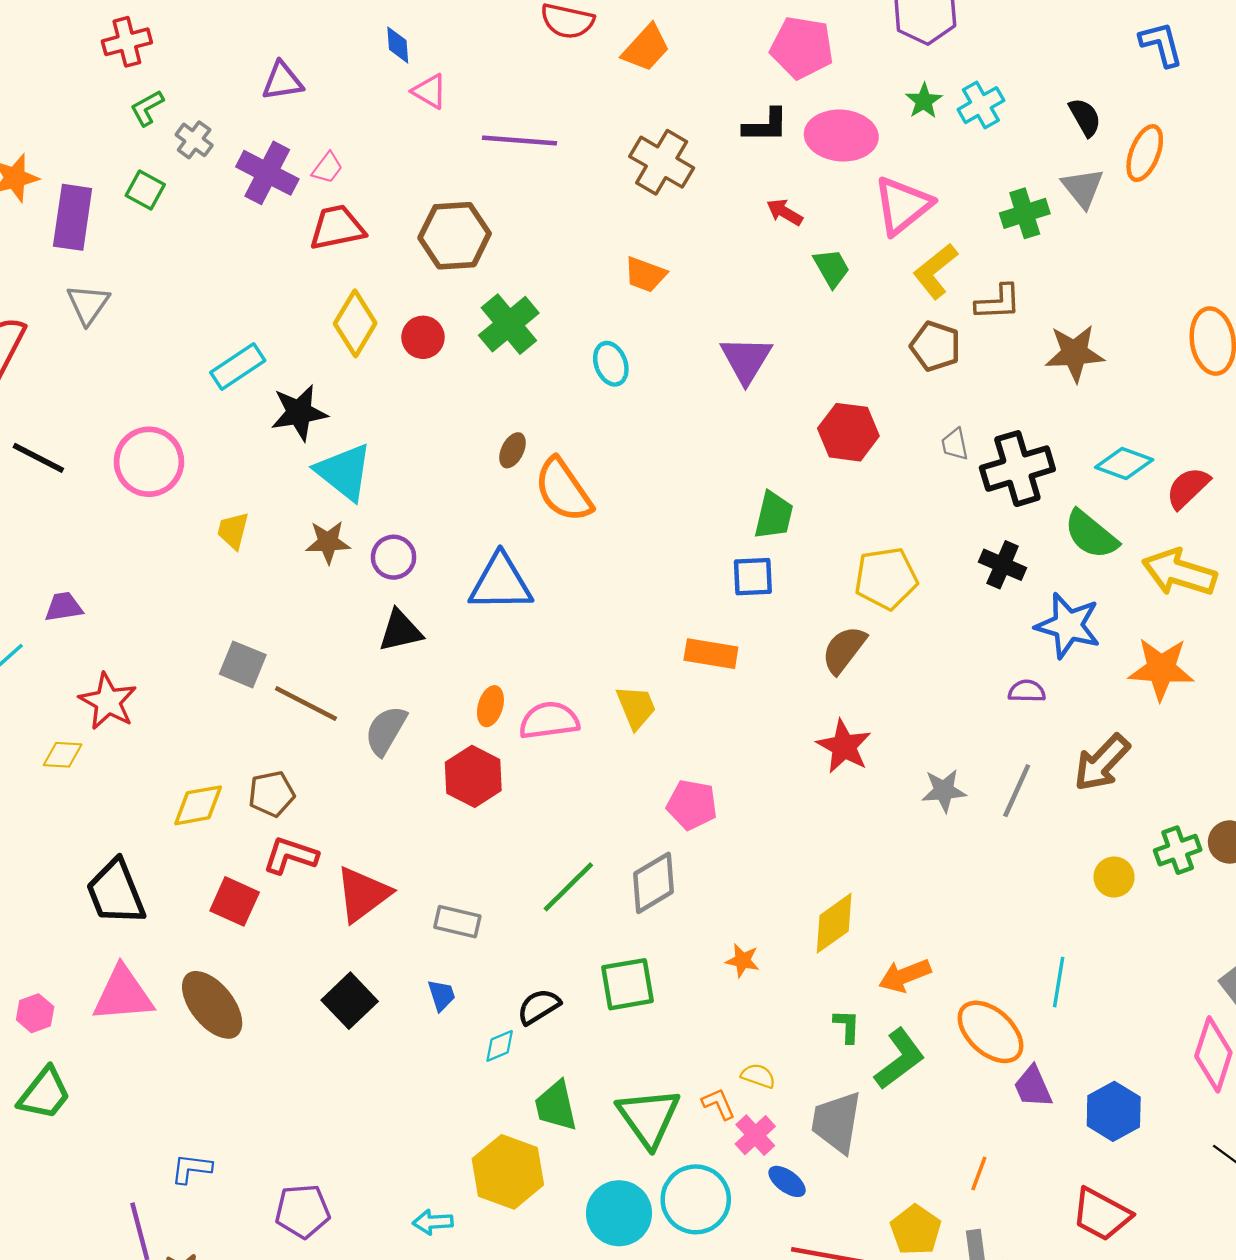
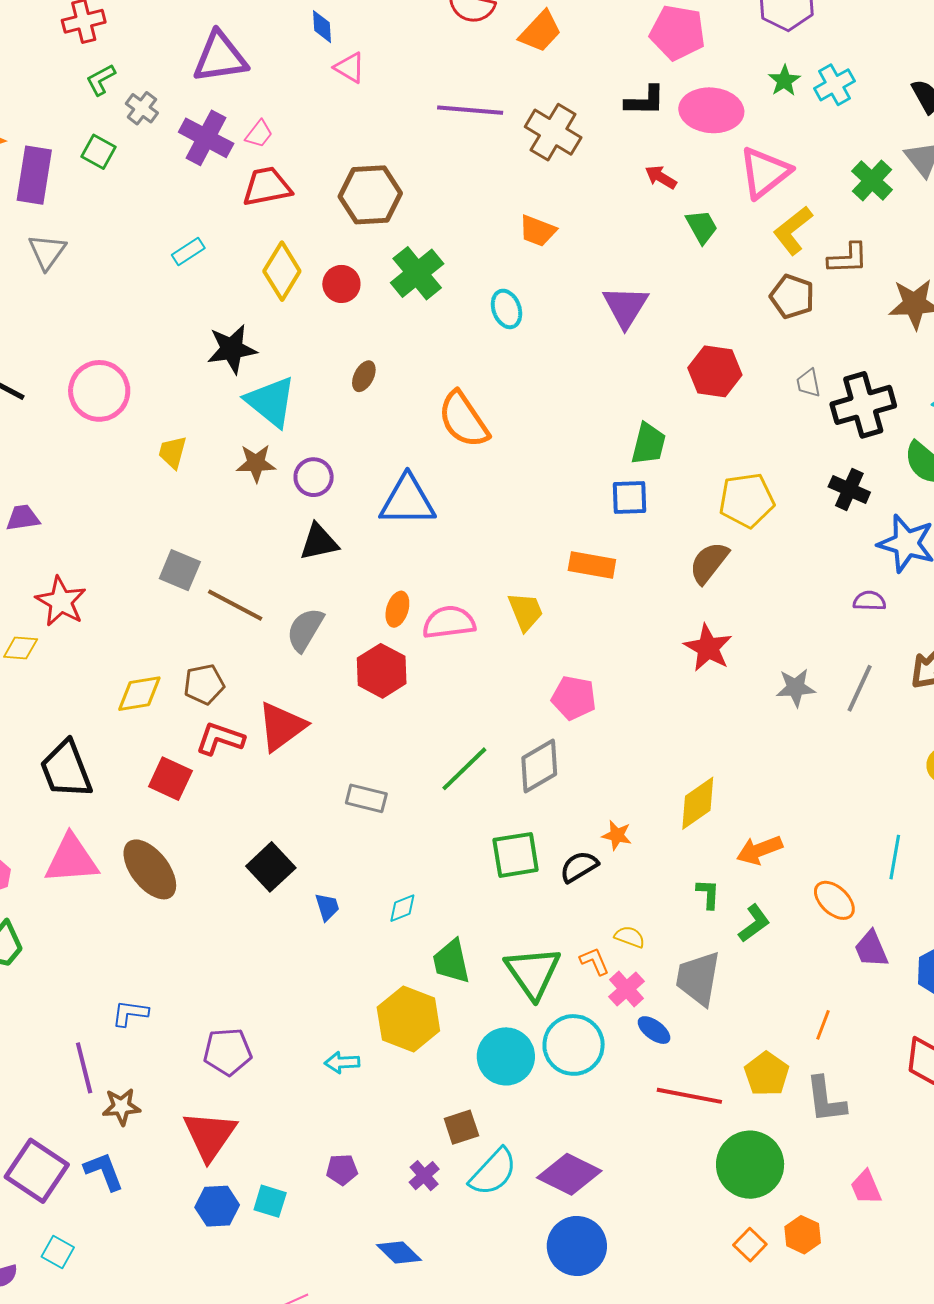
purple triangle: (282, 81) -> (220, 57), size x1.5
purple line: (520, 140) -> (470, 110), moved
green cross: (1025, 213) -> (872, 180), turned -30
cyan rectangle: (238, 367) -> (188, 252), moved, size x0.7
brown ellipse: (512, 450) -> (364, 376), moved
red triangle: (363, 894) -> (282, 726), moved
blue trapezoid: (441, 995) -> (327, 907), moved
black semicircle: (539, 1007) -> (579, 867), moved
orange ellipse: (990, 1032) -> (834, 900), size x0.7
green L-shape: (900, 1059) -> (754, 923), size x0.7

